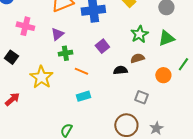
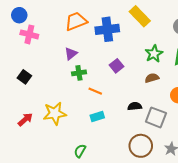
pink cross: (25, 26) -> (29, 34), moved
black semicircle: (120, 70) -> (135, 106), moved
yellow star: (41, 77) -> (55, 113), moved, turned 30
gray square: (141, 97) -> (156, 117), size x1.5

